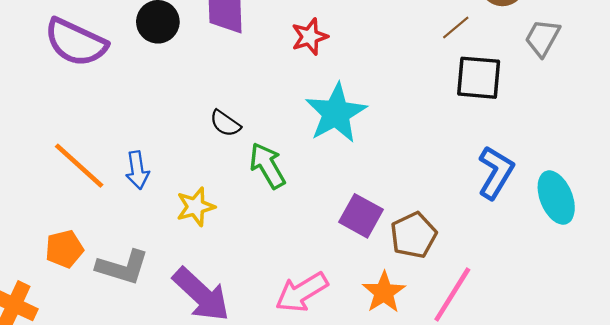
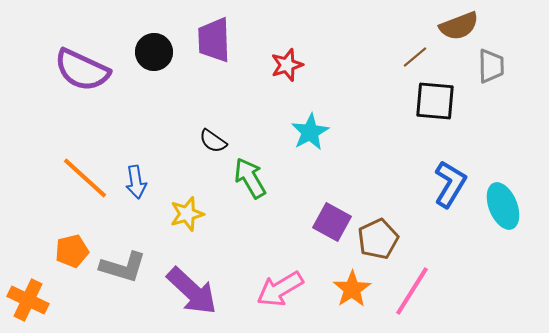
gray trapezoid: (542, 38) -> (491, 66), turned 150
cyan star: (336, 113) -> (310, 132), size x0.7

